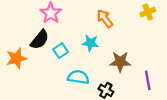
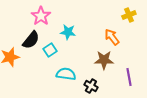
orange arrow: (105, 19) -> (112, 37), moved
cyan star: (90, 43) -> (68, 32), moved

